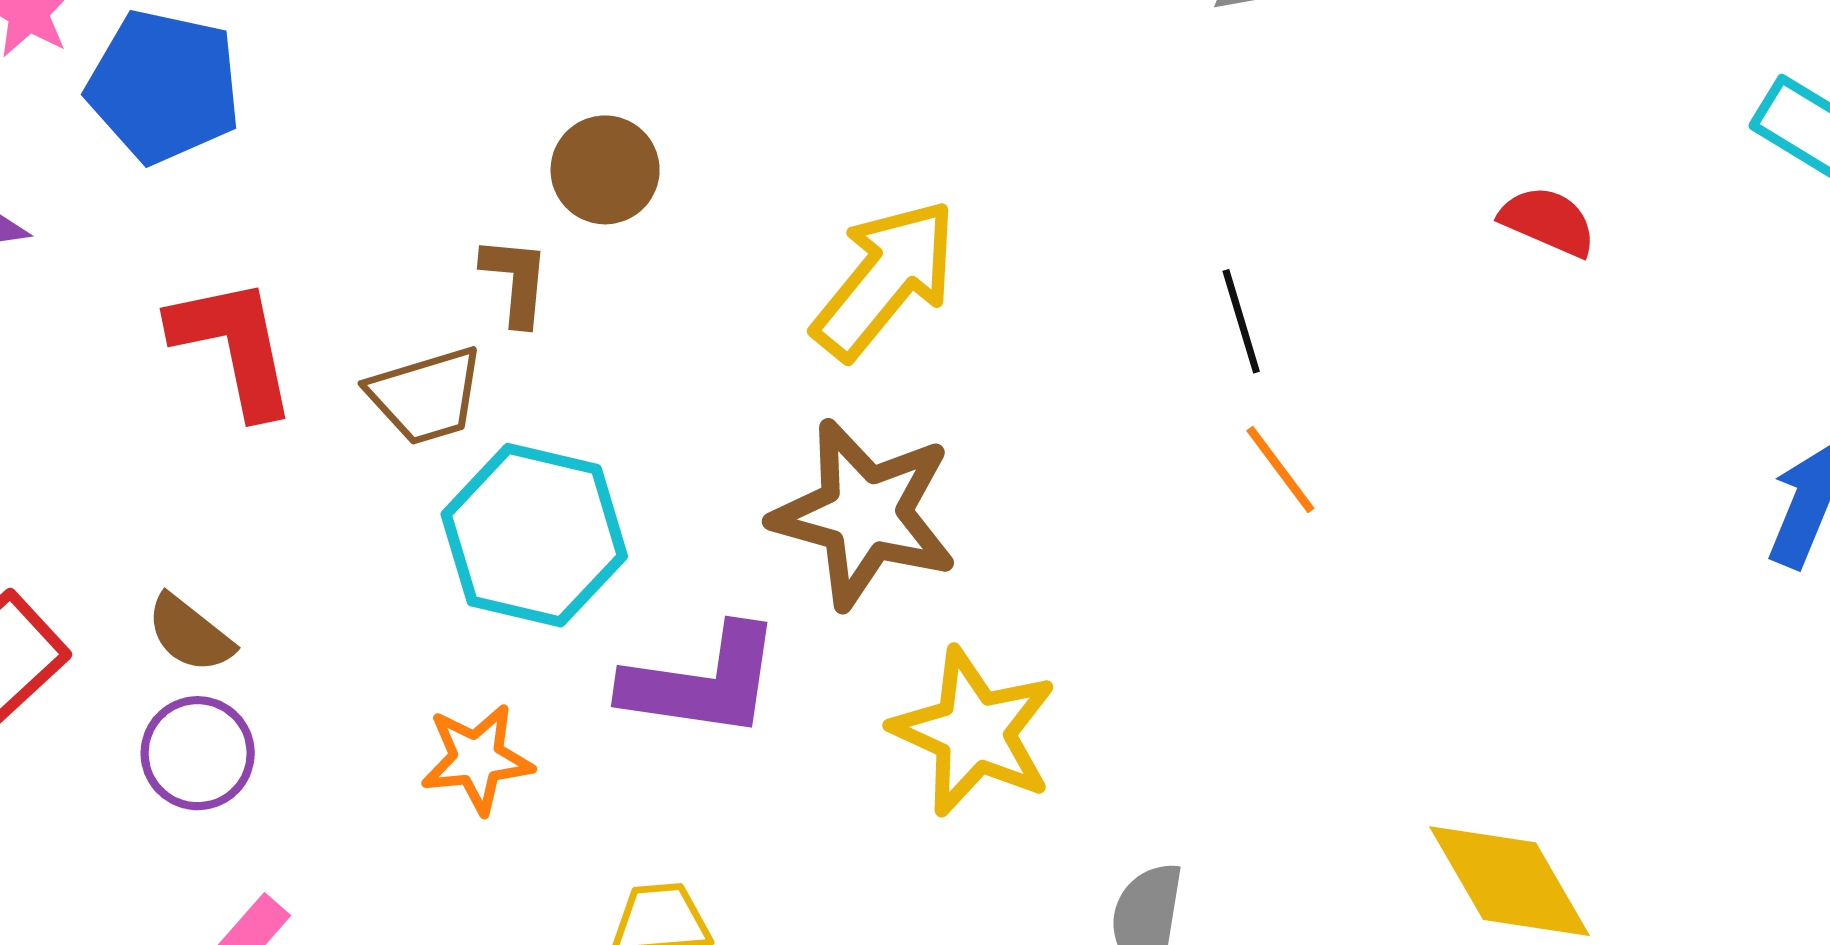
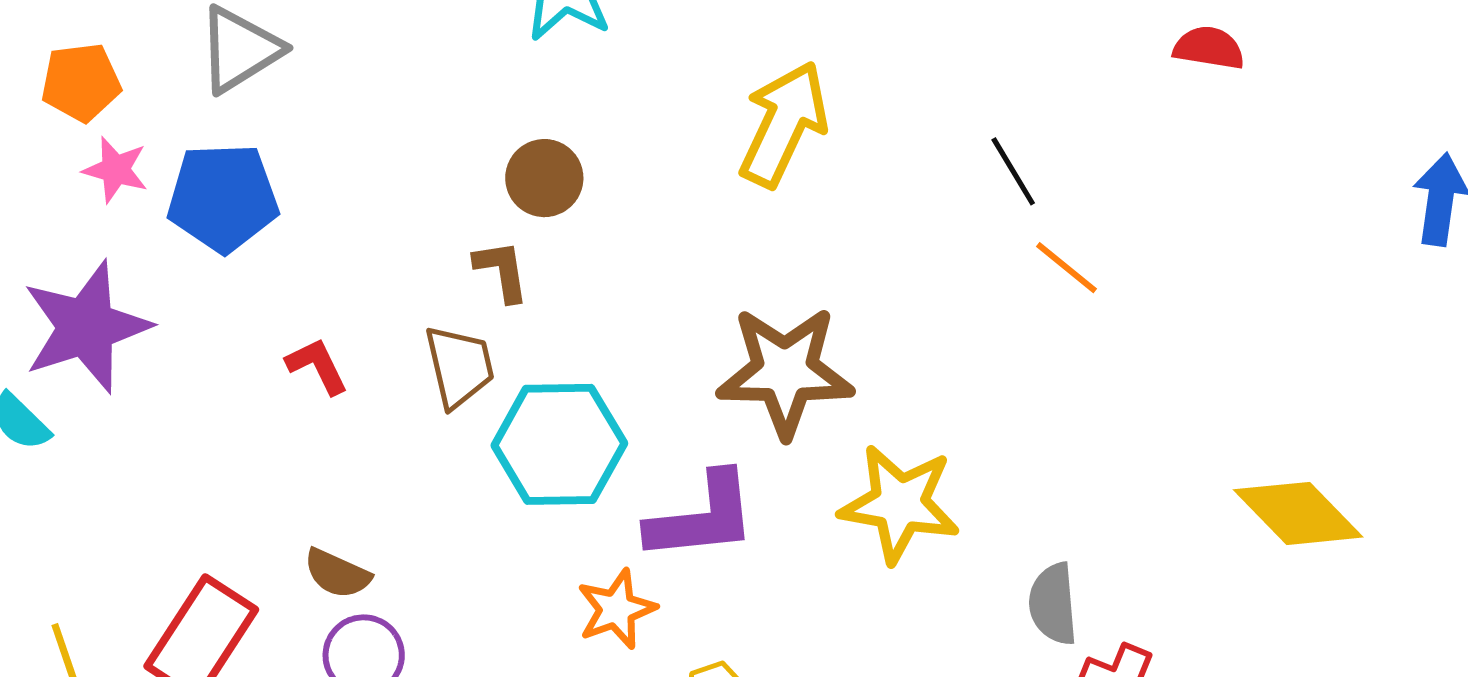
yellow arrow: (885, 279) -> (784, 124), moved
red L-shape: (234, 346) -> (317, 366), size x0.6
brown trapezoid: (426, 396) -> (459, 366), turned -72
orange star: (477, 759) -> (616, 609), moved

